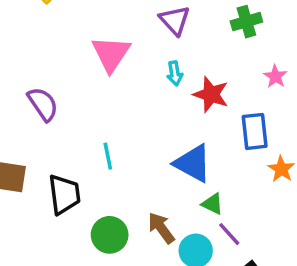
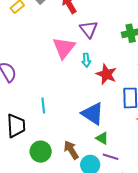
pink triangle: (111, 54) -> (64, 48), moved
purple line: (229, 234) -> (111, 157), turned -35

